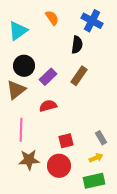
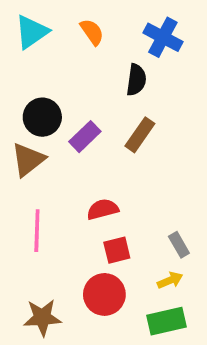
cyan triangle: (18, 31) -> (32, 32), moved
red semicircle: (48, 106) -> (103, 209), moved
brown star: (29, 160) -> (42, 318), moved

